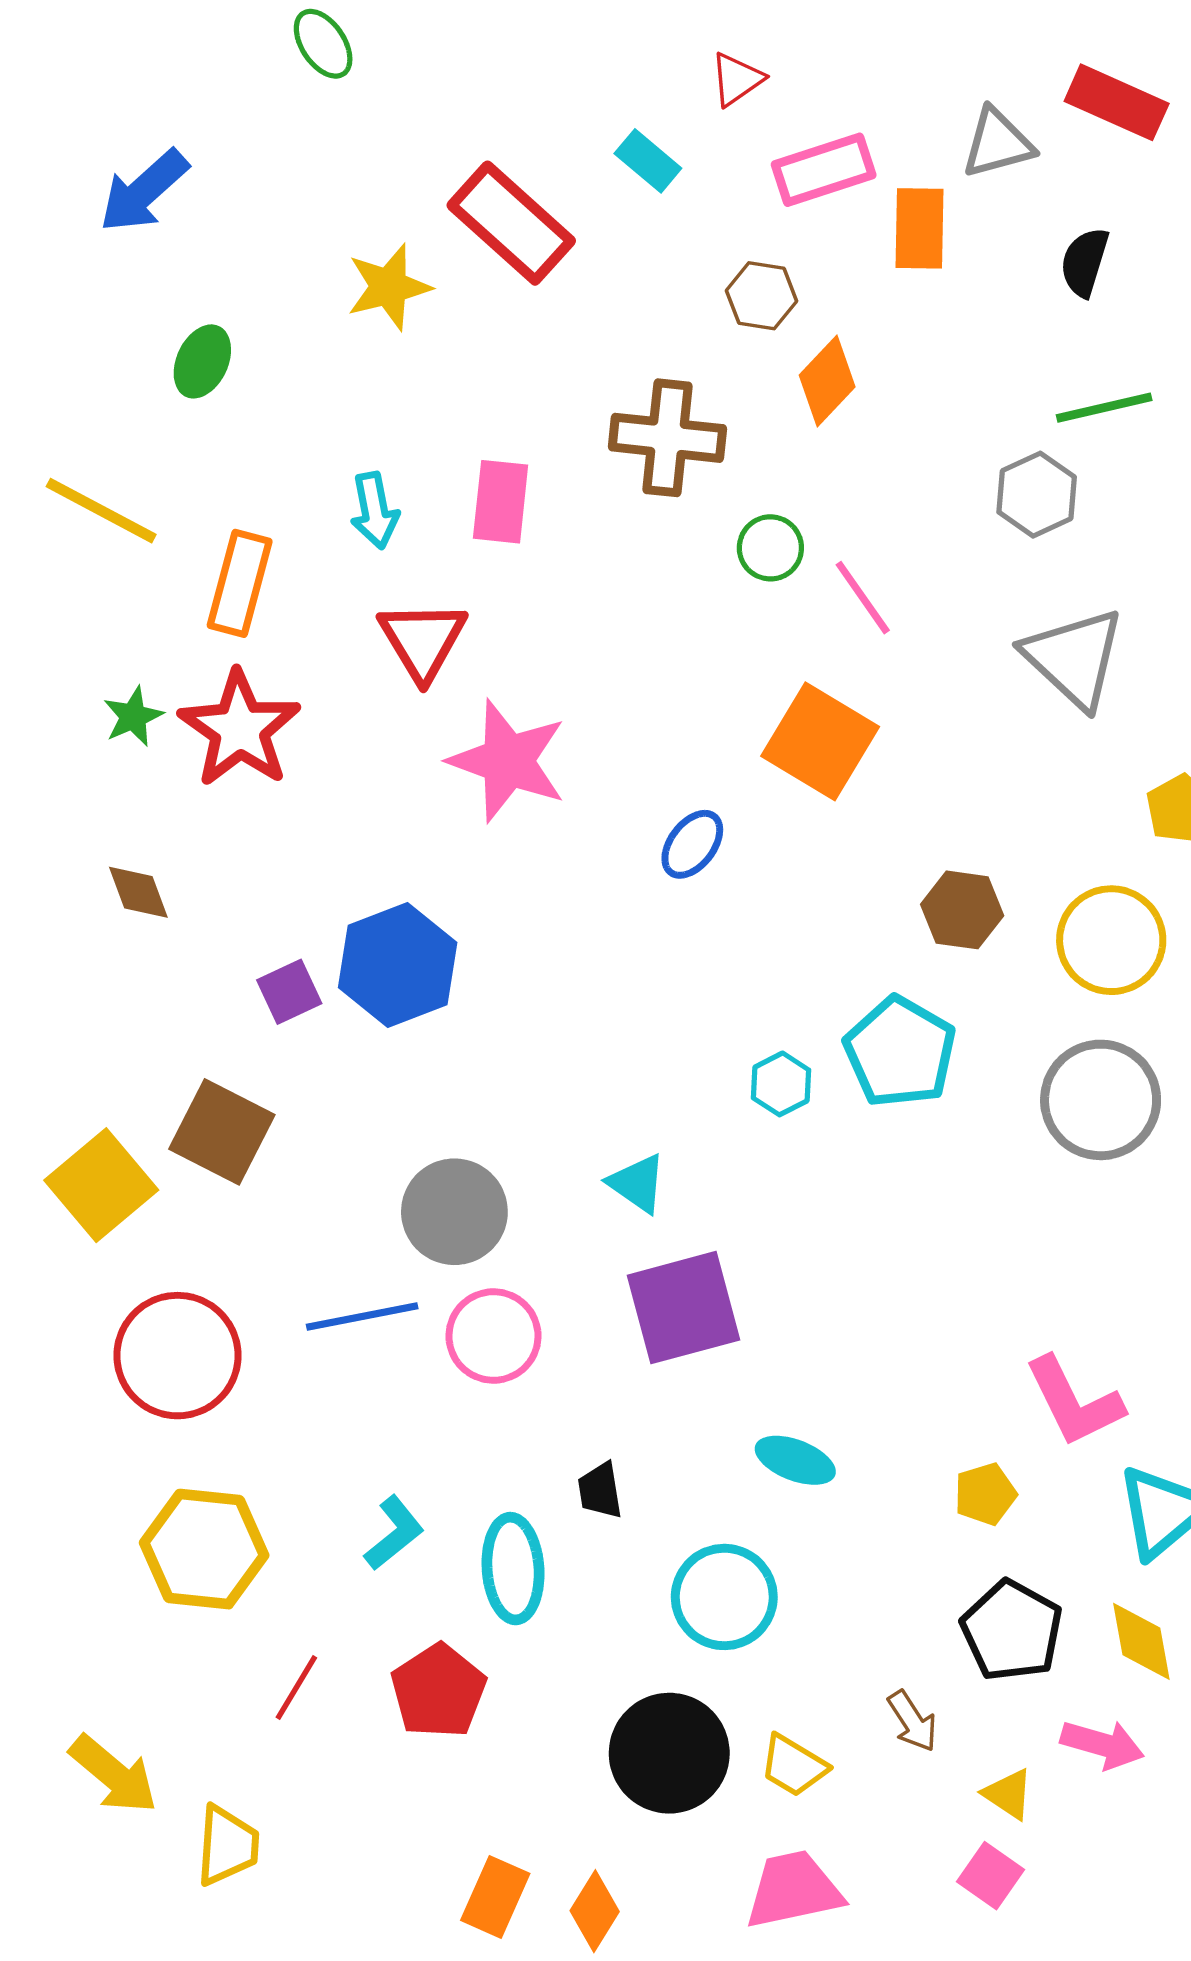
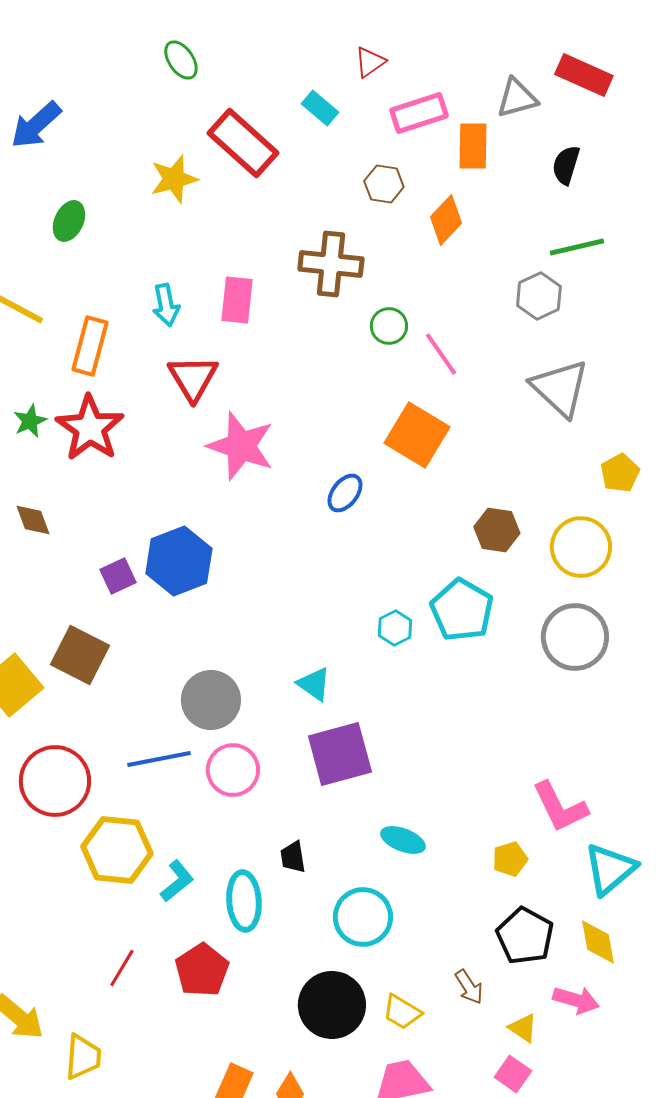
green ellipse: (323, 44) -> (181, 60), moved
orange diamond: (827, 381) -> (446, 220), moved
yellow hexagon: (204, 1549) -> (117, 850), moved

